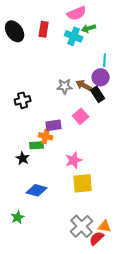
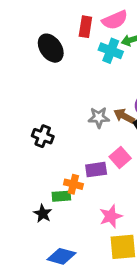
red rectangle: (44, 29) -> (85, 27), moved
black ellipse: (15, 31) -> (51, 48), moved
black cross: (23, 100) -> (43, 136), turned 35
purple rectangle: (54, 125) -> (96, 170), moved

